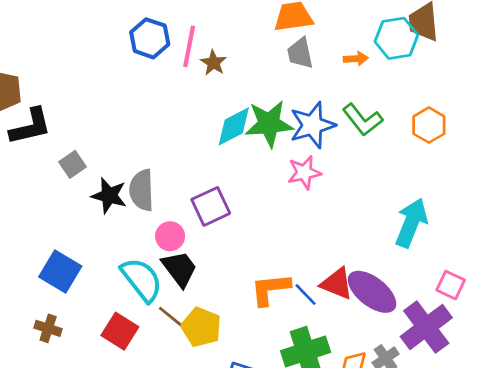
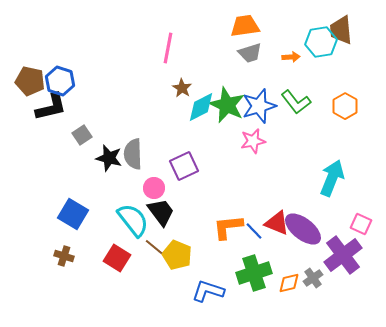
blue hexagon: (150, 38) -> (60, 81), moved
gray trapezoid: (300, 53) -> (250, 53), turned -95
brown star: (213, 63) -> (182, 88), moved
green star: (269, 124) -> (227, 105), turned 30

